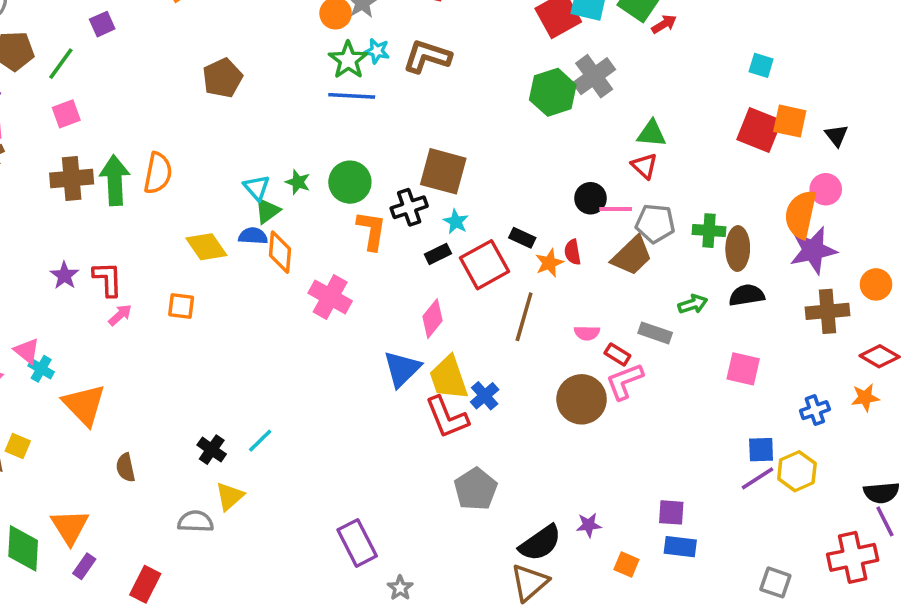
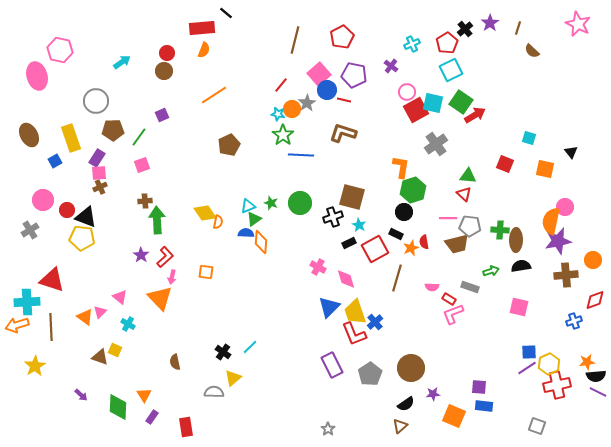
red arrow: (664, 24) -> (475, 115), size x1.5
cyan star: (377, 51) -> (278, 114), moved
green star: (348, 60) -> (283, 135), moved
green hexagon: (553, 92) -> (413, 190), moved
red square: (759, 130) -> (505, 164), moved, size x0.7
black triangle: (836, 135) -> (571, 152), moved
orange semicircle: (158, 173) -> (218, 222), moved, size x0.6
brown cross: (72, 178) -> (145, 201), size x0.6
green arrow: (115, 180) -> (157, 220), moved
cyan triangle: (257, 187) -> (248, 206), turned 49
black circle: (590, 198) -> (404, 212), moved
orange L-shape: (371, 231) -> (401, 167), moved
yellow diamond: (206, 247) -> (205, 213), moved
brown trapezoid: (632, 256) -> (457, 244), turned 30
red L-shape: (108, 279) -> (165, 257), turned 50
pink cross: (330, 297) -> (318, 267), moved, size x0.7
pink arrow: (120, 315) -> (172, 277), turned 144
pink diamond: (433, 319) -> (346, 279), turned -55
red diamond: (880, 356) -> (595, 300), turned -50
cyan cross: (41, 369) -> (128, 324), moved
orange star: (865, 398) -> (587, 362), moved
brown circle: (582, 399) -> (411, 368), moved
orange triangle: (84, 405) -> (160, 298), moved
blue cross: (815, 410) -> (574, 321), moved
purple line: (885, 521) -> (598, 392), turned -36
orange triangle: (70, 527) -> (144, 395), size x0.7
purple rectangle: (357, 543) -> (332, 365), moved
black semicircle: (540, 543) -> (406, 404), size x0.7
red cross: (853, 557) -> (557, 385), moved
orange square: (626, 565) -> (454, 416), size x1.6
brown triangle: (529, 582) -> (400, 426), size x0.7
red rectangle: (145, 584) -> (186, 427), turned -36

